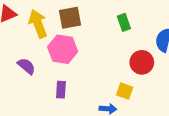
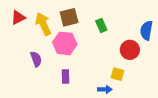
green rectangle: (124, 22) -> (101, 26), moved
purple semicircle: (26, 66) -> (36, 59), turned 35

